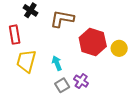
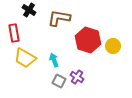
yellow trapezoid: (26, 61) -> (25, 58), turned -75
gray square: (62, 85) -> (59, 81), turned -32

